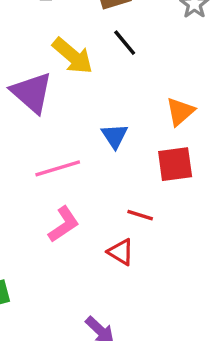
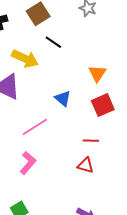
pink L-shape: (64, 224) -> (28, 163), moved

